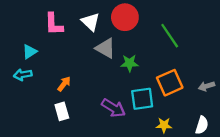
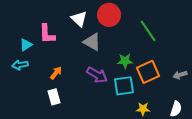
pink L-shape: (54, 24) -> (47, 34), moved
green star: (130, 63) -> (125, 61), moved
purple arrow: (113, 108) -> (97, 75), moved

